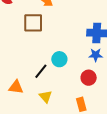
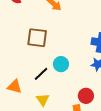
brown square: (33, 23) -> (37, 38), moved
red circle: (89, 78) -> (86, 96), moved

